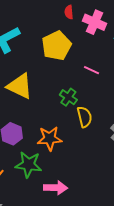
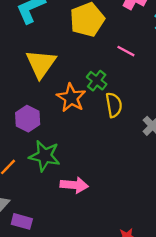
yellow triangle: (20, 86) -> (41, 64), turned 36
orange star: (50, 138) -> (71, 98), moved, turned 30

